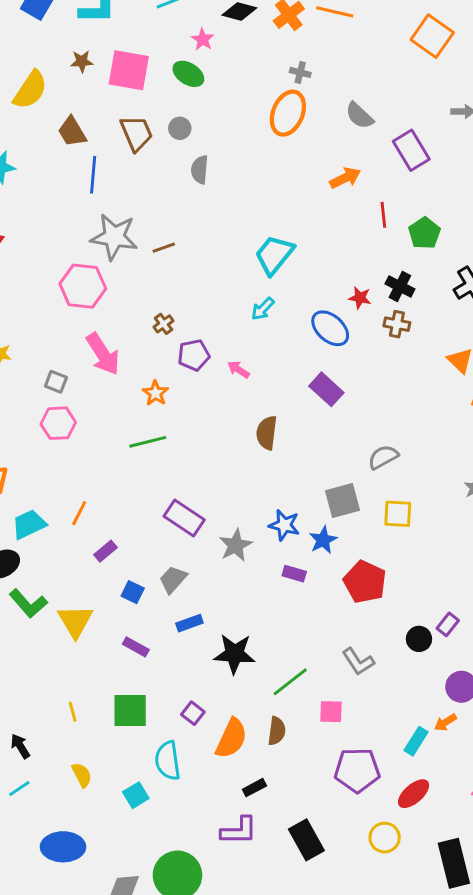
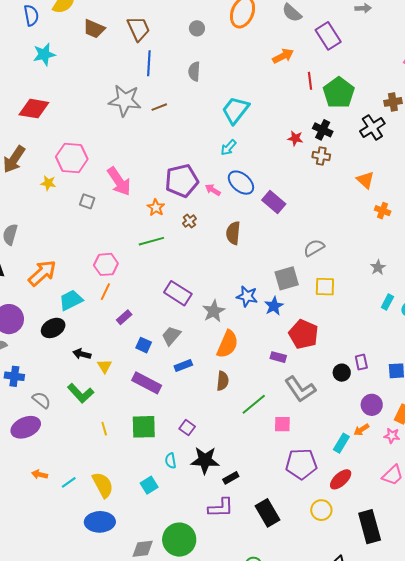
gray circle: (180, 128) -> (197, 28), moved
brown trapezoid: (72, 132) -> (94, 29), turned -35
gray semicircle: (200, 170) -> (194, 71), moved
blue line: (93, 175) -> (149, 63), moved
green pentagon: (425, 233) -> (339, 93), size x1.4
pink hexagon: (83, 286) -> (72, 158), moved
brown cross: (163, 324) -> (189, 221), moved
blue ellipse: (330, 328) -> (241, 183), moved
purple pentagon: (194, 355) -> (182, 181), size x1.5
pink hexagon: (58, 423) -> (106, 264), moved
purple rectangle: (294, 574) -> (278, 357), moved
green L-shape: (28, 603) -> (81, 393), moved
yellow triangle: (75, 621) -> (104, 366), size x0.6
purple rectangle: (448, 624) -> (361, 362), turned -49
purple rectangle: (136, 647) -> (147, 383), size x1.6
black star: (235, 654) -> (205, 460), moved
gray L-shape: (358, 662) -> (300, 389), size x1.4
brown semicircle: (277, 731) -> (223, 381), moved
orange semicircle: (231, 738) -> (227, 344), moved
black arrow: (20, 746) -> (82, 354), moved, turned -42
cyan semicircle: (168, 761) -> (171, 461), size x0.6
yellow semicircle: (82, 775) -> (103, 485), moved, size x1.5

